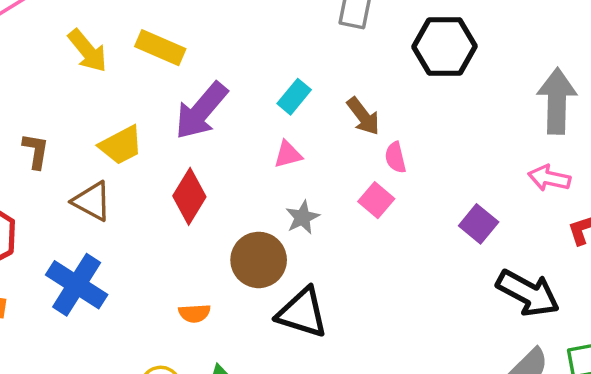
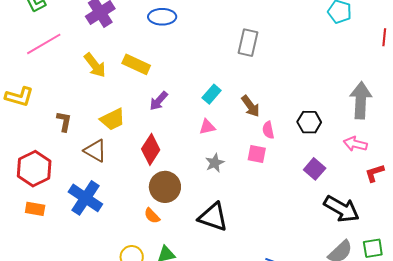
black hexagon: (445, 46) -> (309, 122), moved, size x0.7
purple arrow: (201, 111) -> (159, 101), size x0.6
pink square: (376, 200) -> (257, 154), turned -30
brown circle: (259, 260) -> (165, 187), moved
orange semicircle: (194, 313) -> (152, 216), turned 48

